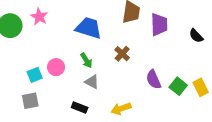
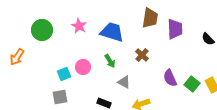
pink star: (39, 17) -> (79, 26), moved
gray triangle: (92, 82) -> (124, 82), moved

